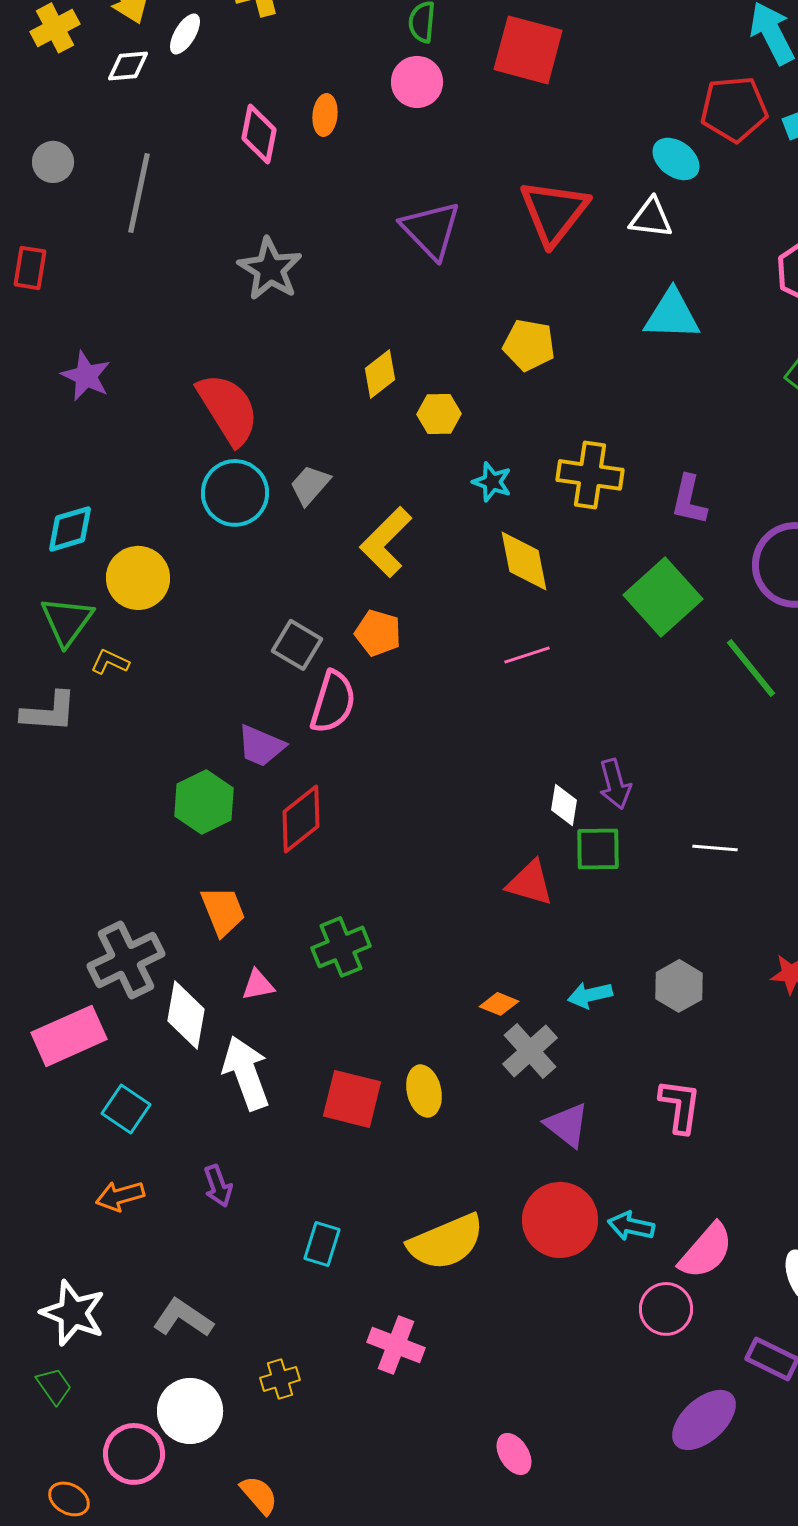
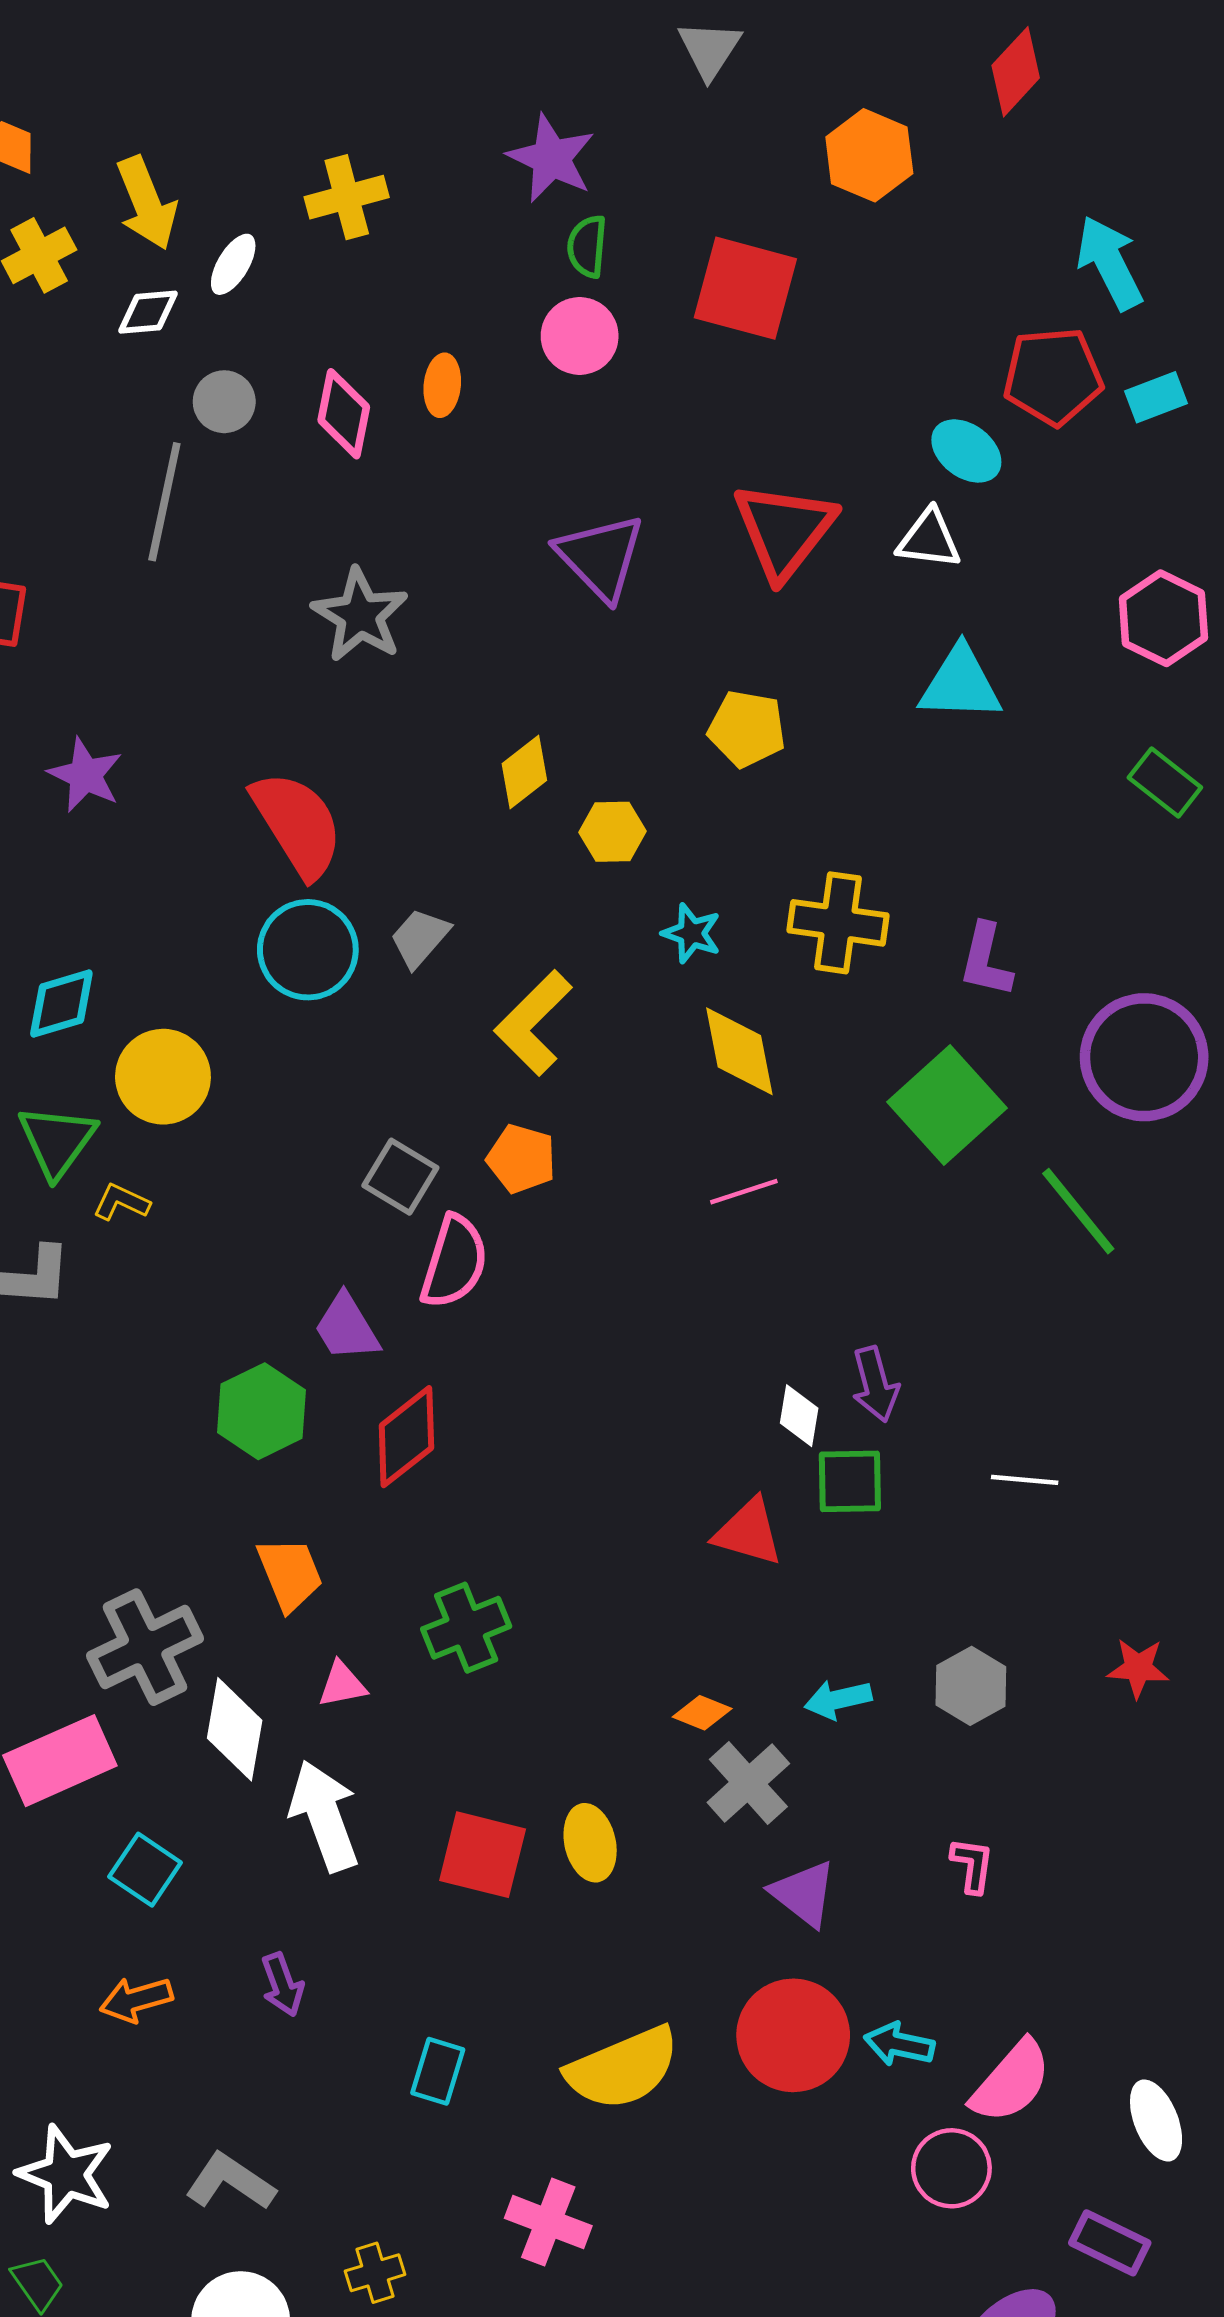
gray circle: (53, 162) -> (224, 402), moved
purple trapezoid: (261, 746) -> (347, 1328), turned 36
pink L-shape: (680, 1106) -> (972, 1865), size x0.7

